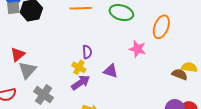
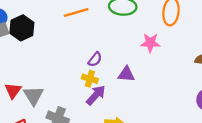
purple semicircle: (87, 52) -> (95, 59), turned 56
red triangle: (18, 54) -> (13, 91), moved

